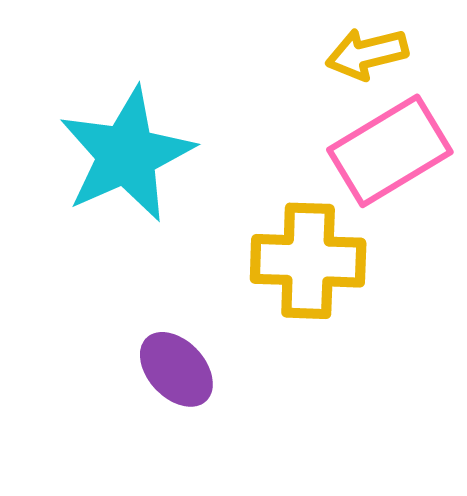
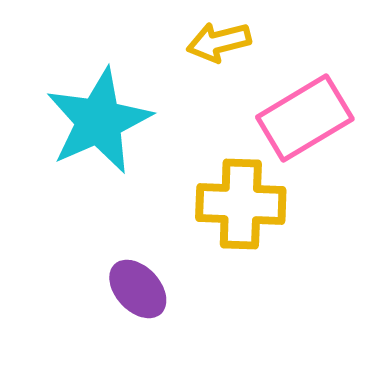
yellow arrow: (367, 54) -> (219, 42), moved

